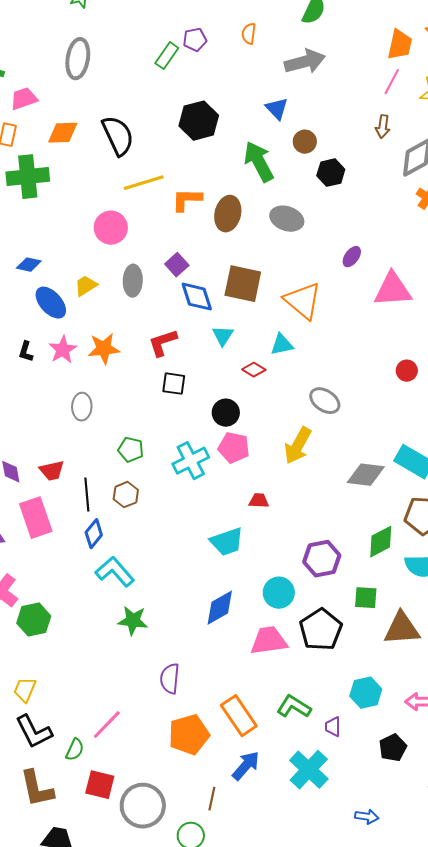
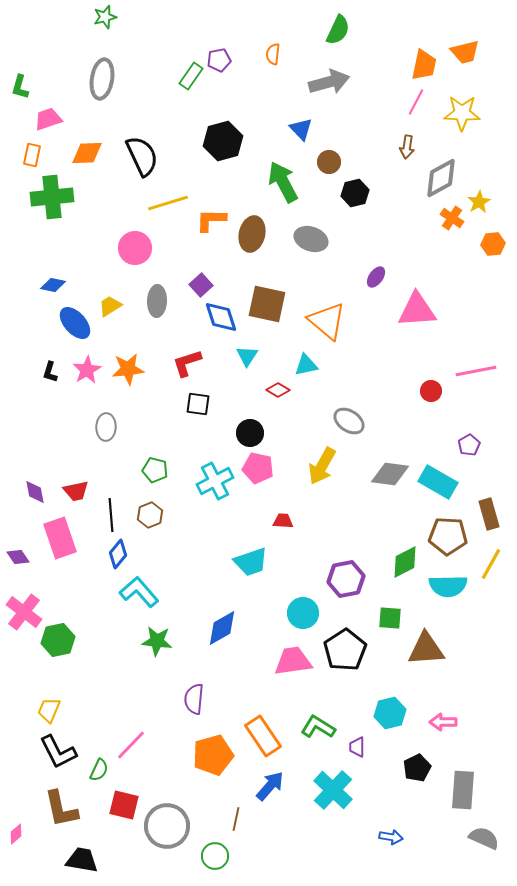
gray diamond: (366, 475) -> (390, 474), moved
blue diamond: (220, 608) -> (222, 628), moved

